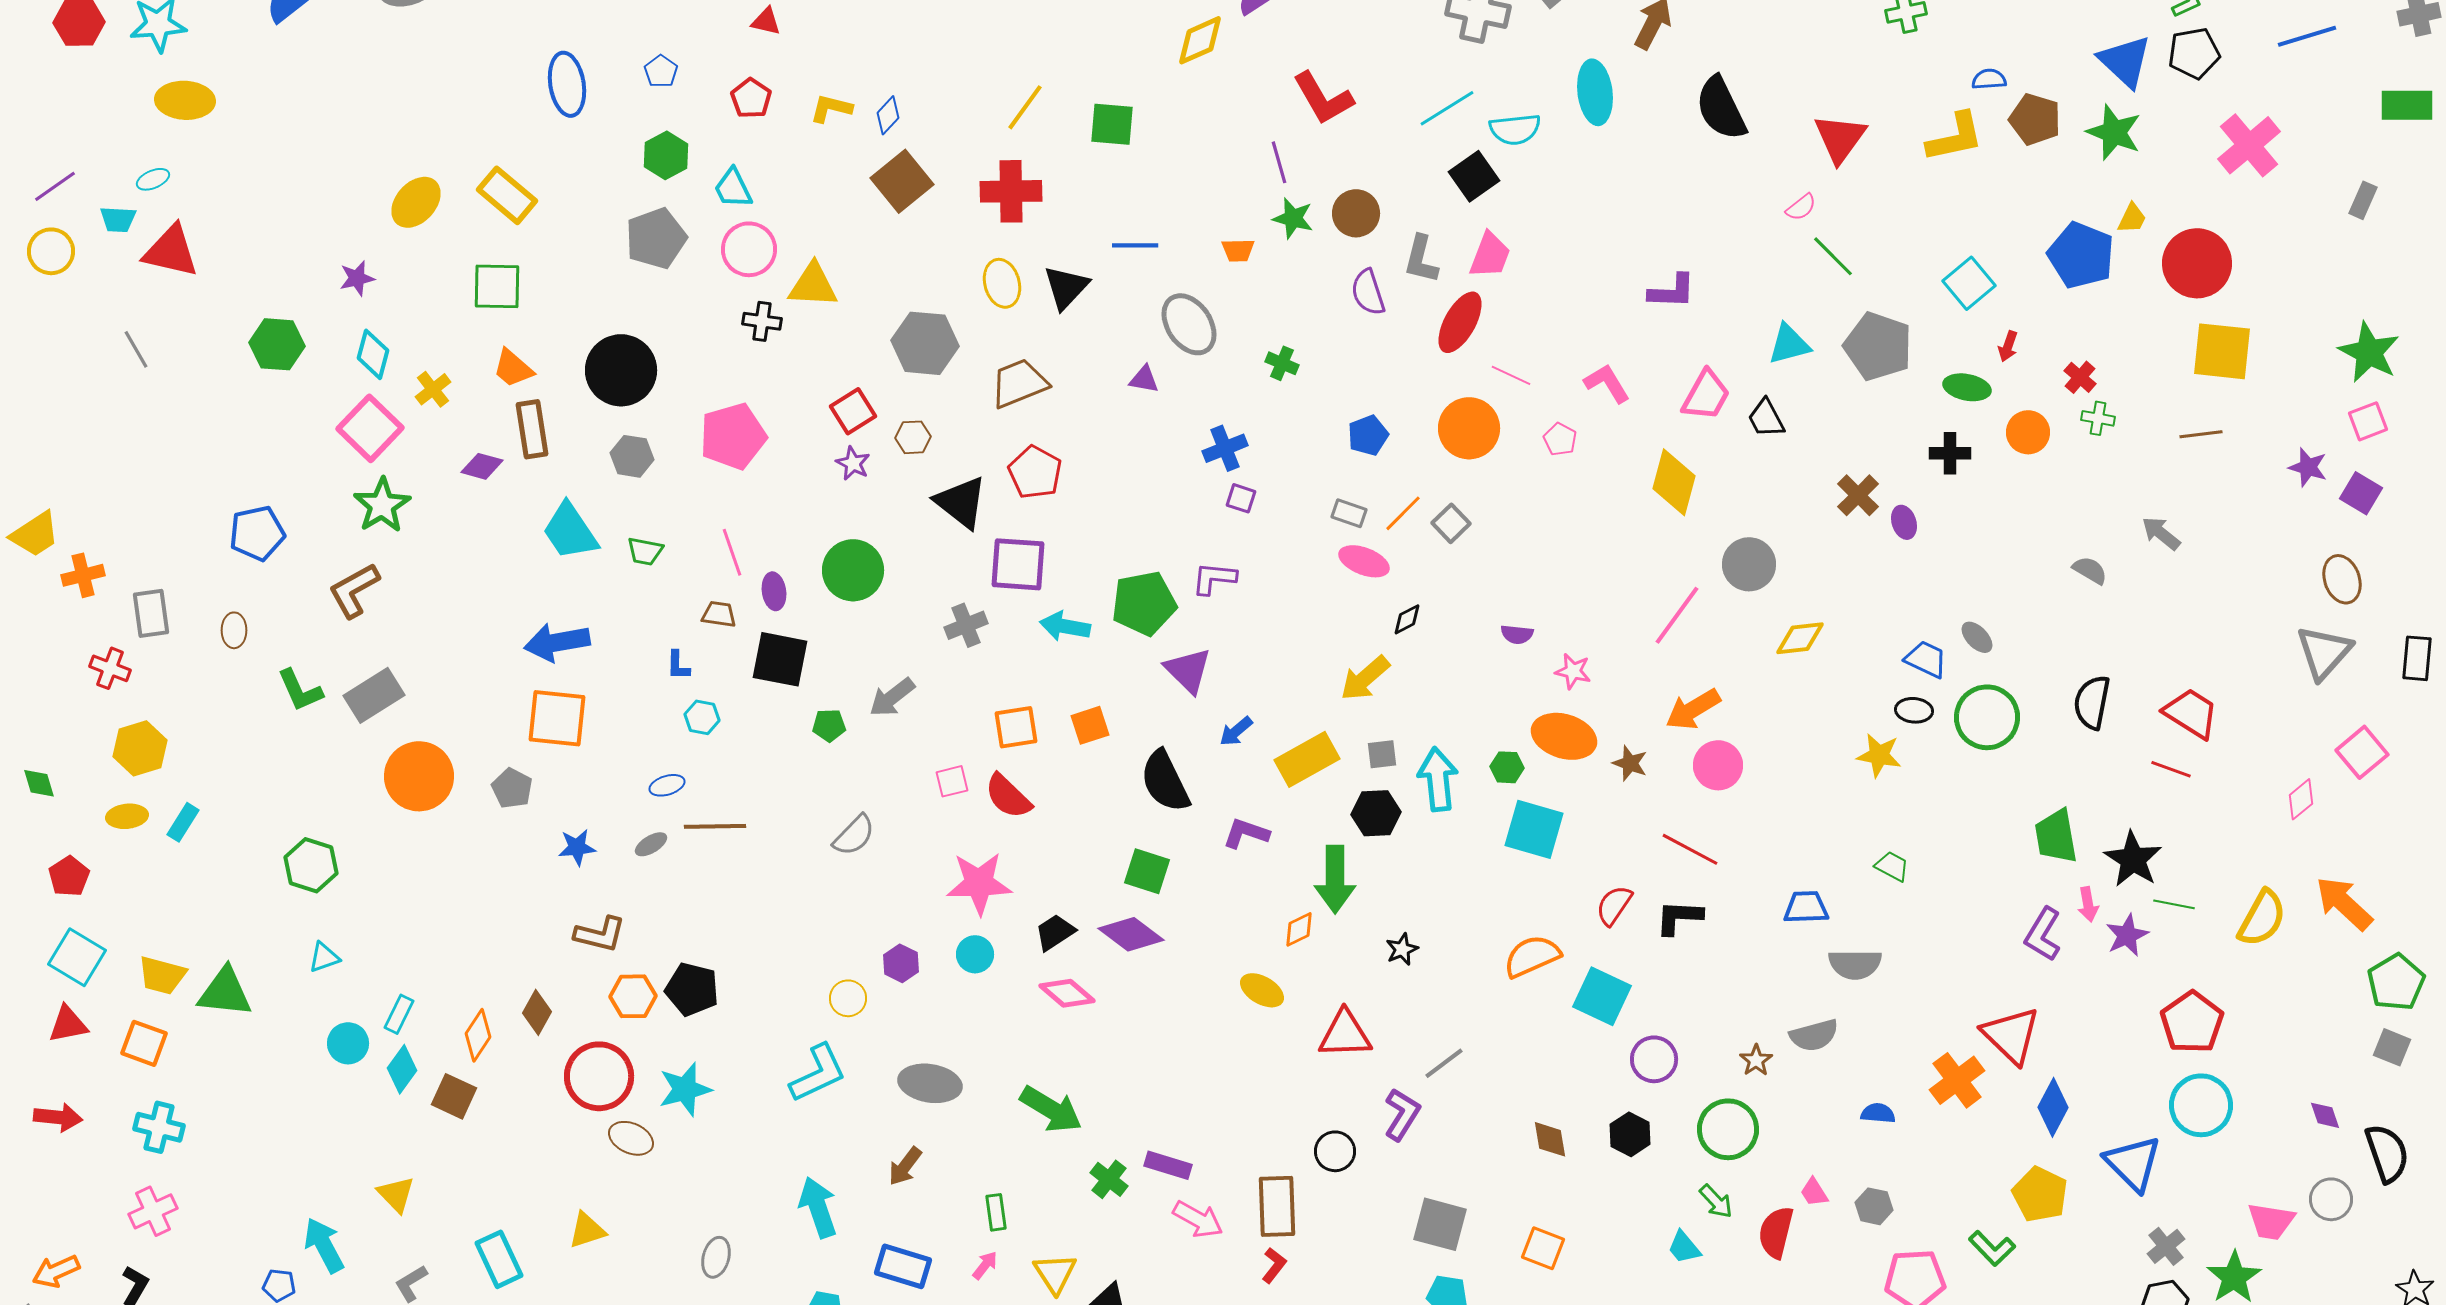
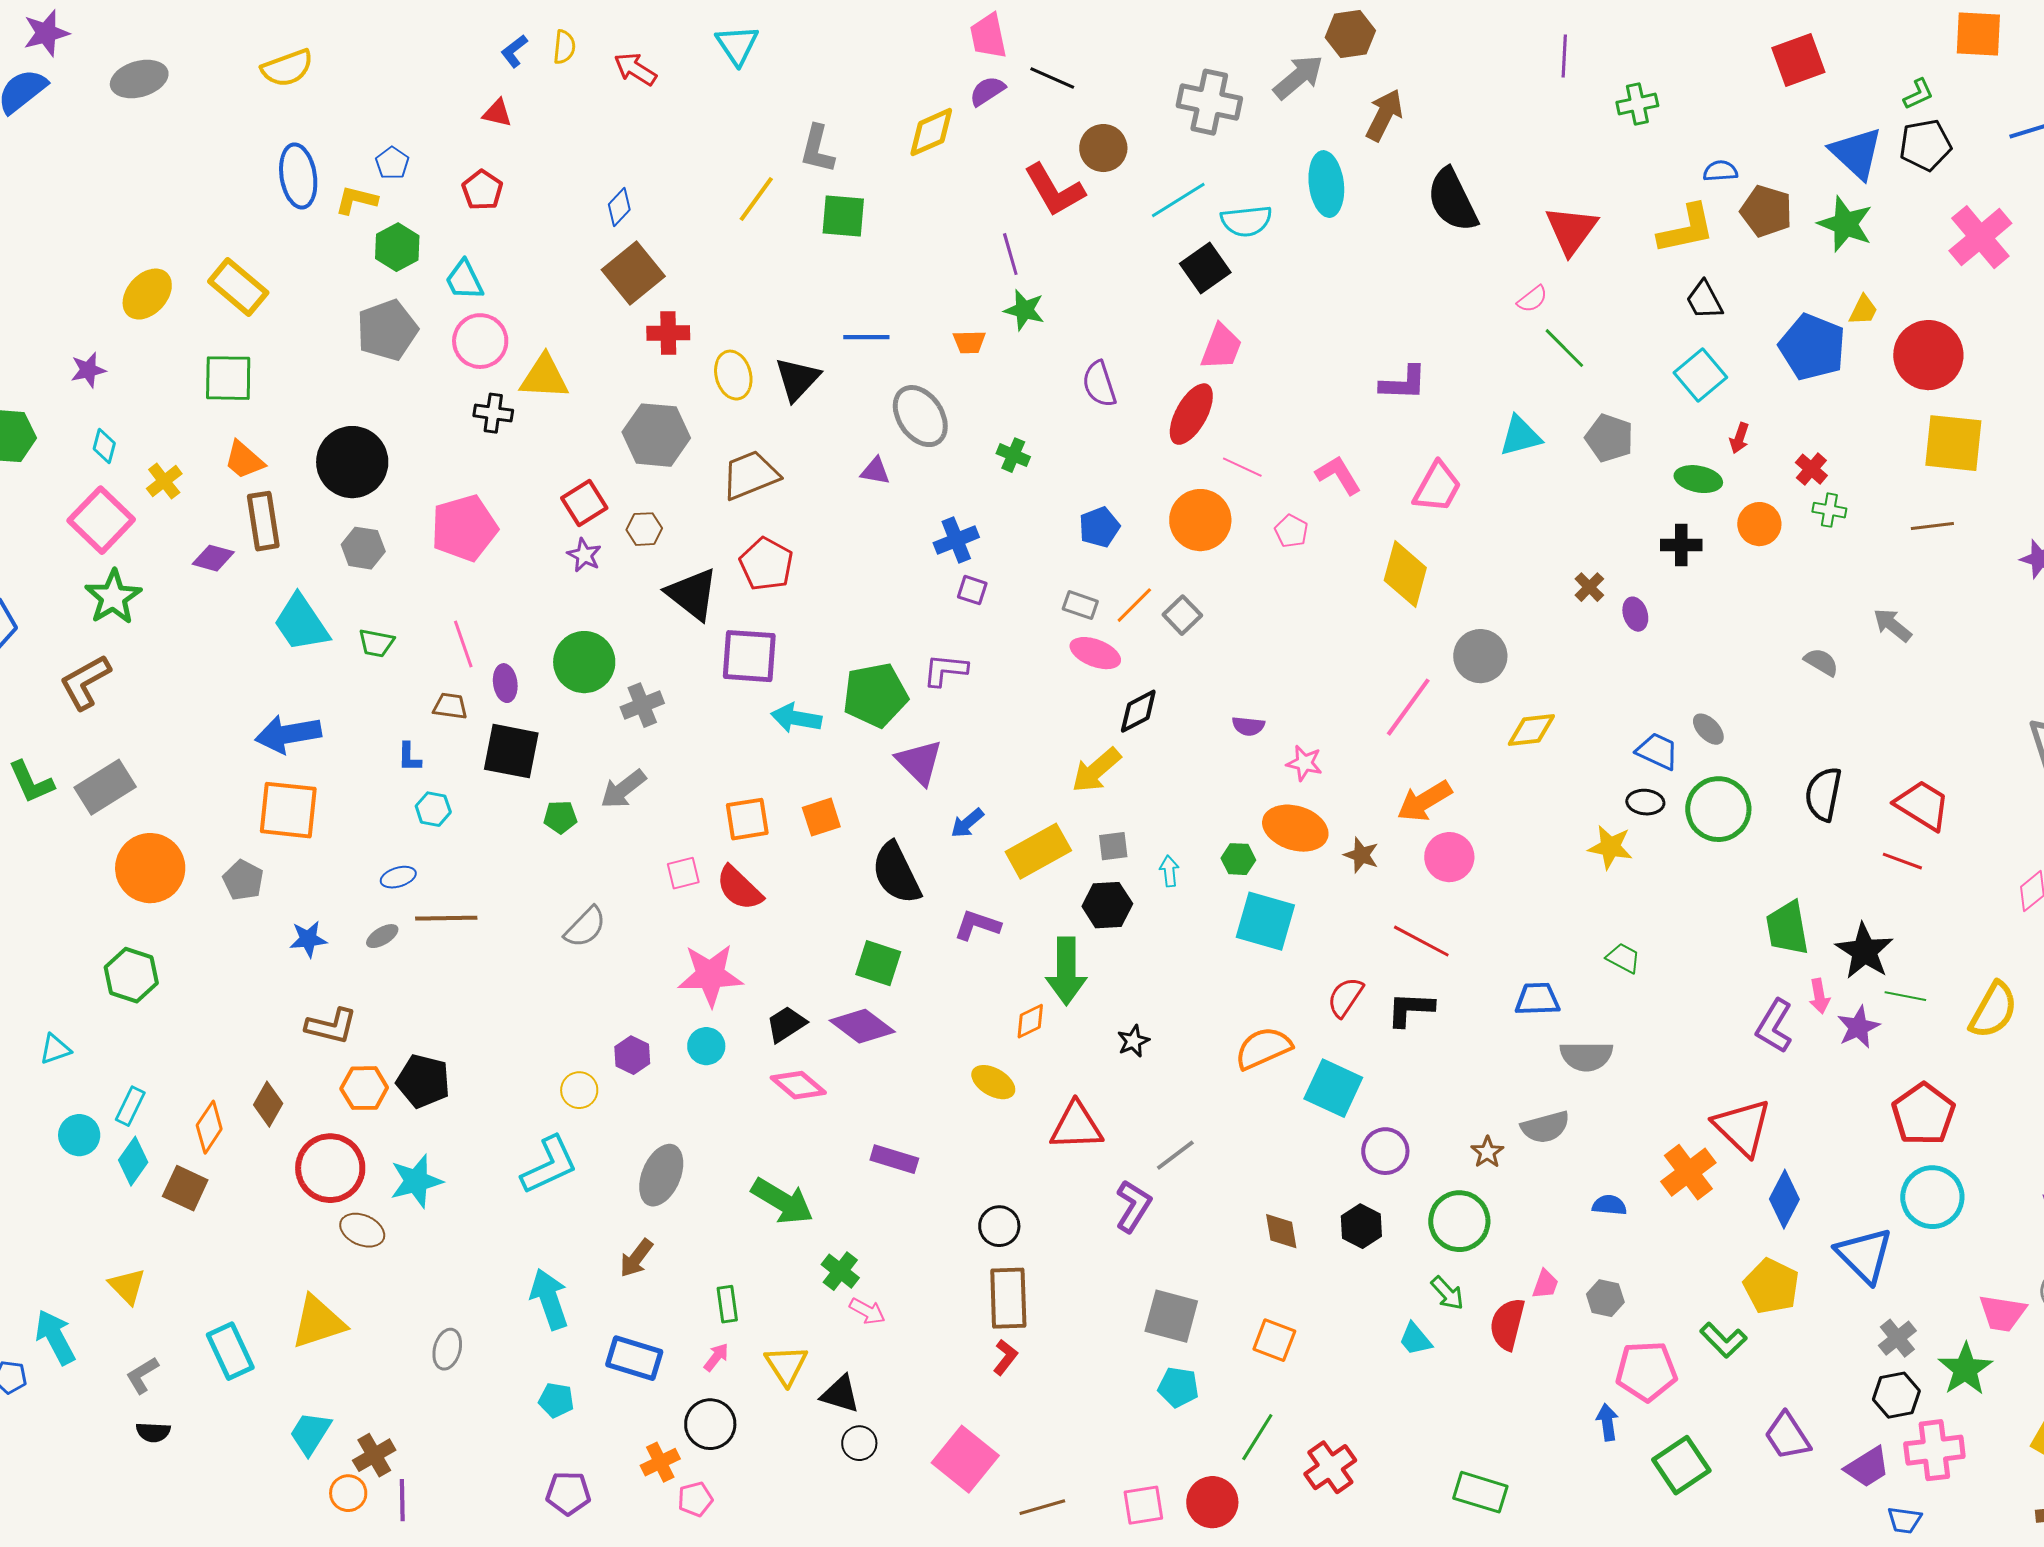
yellow L-shape: (831, 108) -> (356, 200), moved
red cross: (1011, 191) -> (668, 333), moved, size x0.7
brown circle: (1356, 213) -> (1103, 148), moved
gray L-shape: (1421, 259) -> (817, 149), moved
gray pentagon: (1878, 346) -> (1609, 438), size x0.7
cyan diamond: (373, 354) -> (104, 446), size x0.7
black trapezoid: (1766, 418) -> (1704, 300), moved
brown cross: (1858, 495) -> (1589, 587), size x0.7
black diamond: (1407, 619) -> (1138, 711), size x1.4
gray cross: (966, 625) -> (642, 705), moved
cyan arrow: (1438, 779) -> (1169, 871), size x0.5
green hexagon: (311, 865) -> (131, 975), moved
gray ellipse: (930, 1083) -> (661, 1175), turned -76
black circle: (1335, 1151) -> (999, 1226), moved
purple rectangle: (1168, 1165) -> (894, 1159), moved
pink trapezoid: (1814, 1192) -> (1545, 1284), turned -128
pink arrow: (1198, 1219) -> (867, 1311), moved, size x0.7
yellow triangle: (587, 1230) -> (318, 1322), size x1.5

